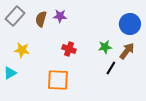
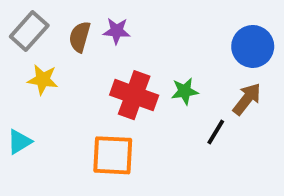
green star: (105, 47) -> (185, 91), moved
red cross: (69, 49) -> (134, 95), size x1.6
yellow star: (22, 50) -> (43, 80), moved

